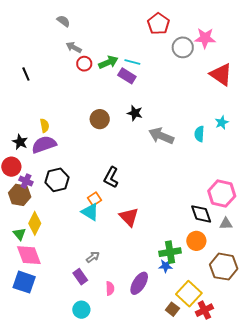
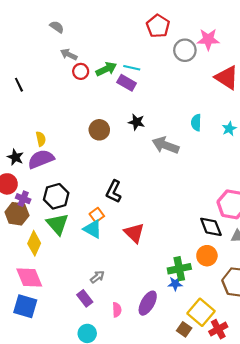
cyan semicircle: (199, 134) -> (196, 123), moved
green triangle: (19, 234) -> (57, 224), moved, size x1.6

